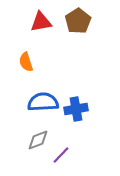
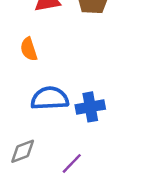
gray diamond: (38, 140) -> (23, 151), moved

